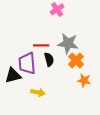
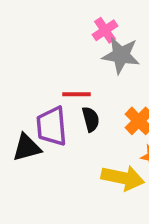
gray star: (68, 43) -> (121, 55), moved
yellow arrow: (38, 92) -> (123, 178), moved, size x1.6

